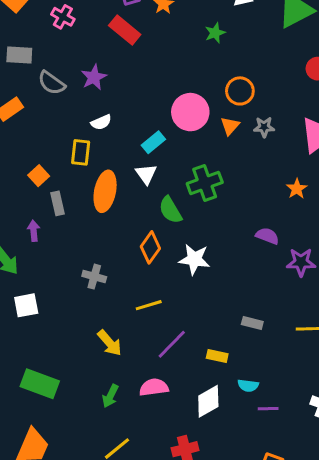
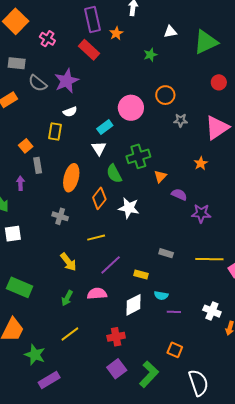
purple star: (94, 77) -> (67, 81), size x1.4
orange triangle: (230, 126) -> (160, 176), moved
orange ellipse: (105, 191) -> (71, 178), moved

